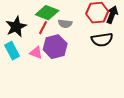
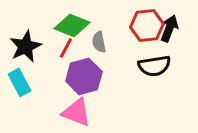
gray semicircle: (65, 24) -> (99, 42), turned 72
pink triangle: (36, 53) -> (76, 112), moved, size x1.5

